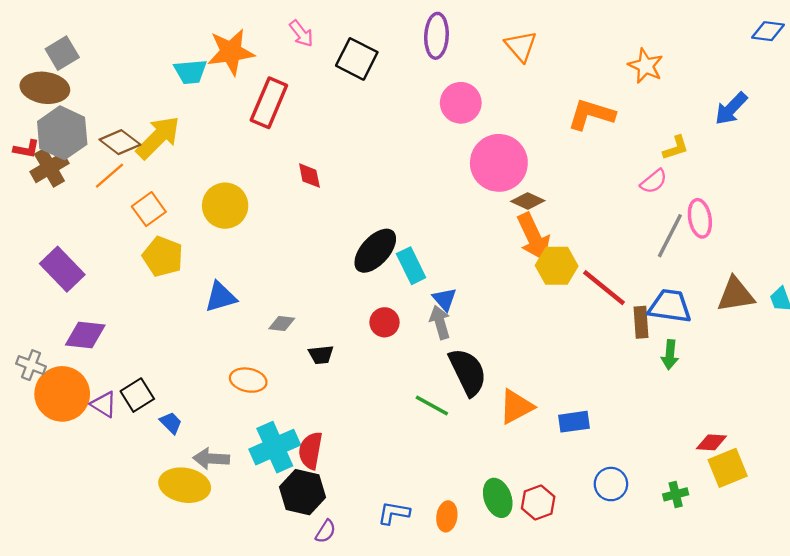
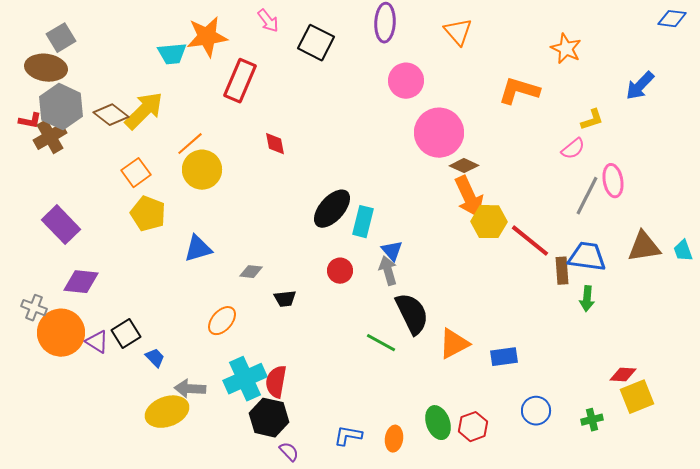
orange line: (110, 176) -> (190, 144), moved
cyan rectangle: (411, 266) -> (363, 222), turned 40
orange ellipse: (248, 380) -> (222, 321), turned -60
yellow ellipse: (185, 485) -> (167, 412), turned -30
purple semicircle: (326, 531) -> (289, 452), turned -75

